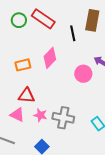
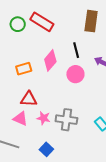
black line: (73, 33) -> (76, 50), moved
pink circle: (83, 74) -> (75, 74), moved

